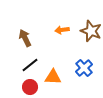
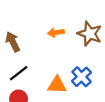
orange triangle: (53, 77) -> (57, 85), moved

